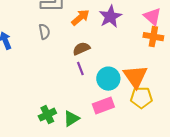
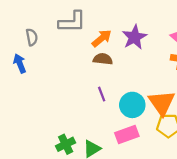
gray semicircle: (44, 32) -> (32, 37), moved
brown semicircle: (81, 49) -> (103, 59), moved, turned 30

